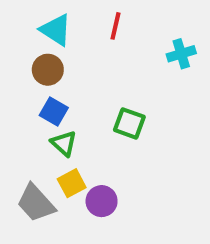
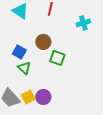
brown circle: (48, 70) -> (43, 42), moved
yellow square: (72, 183) -> (28, 97), moved

